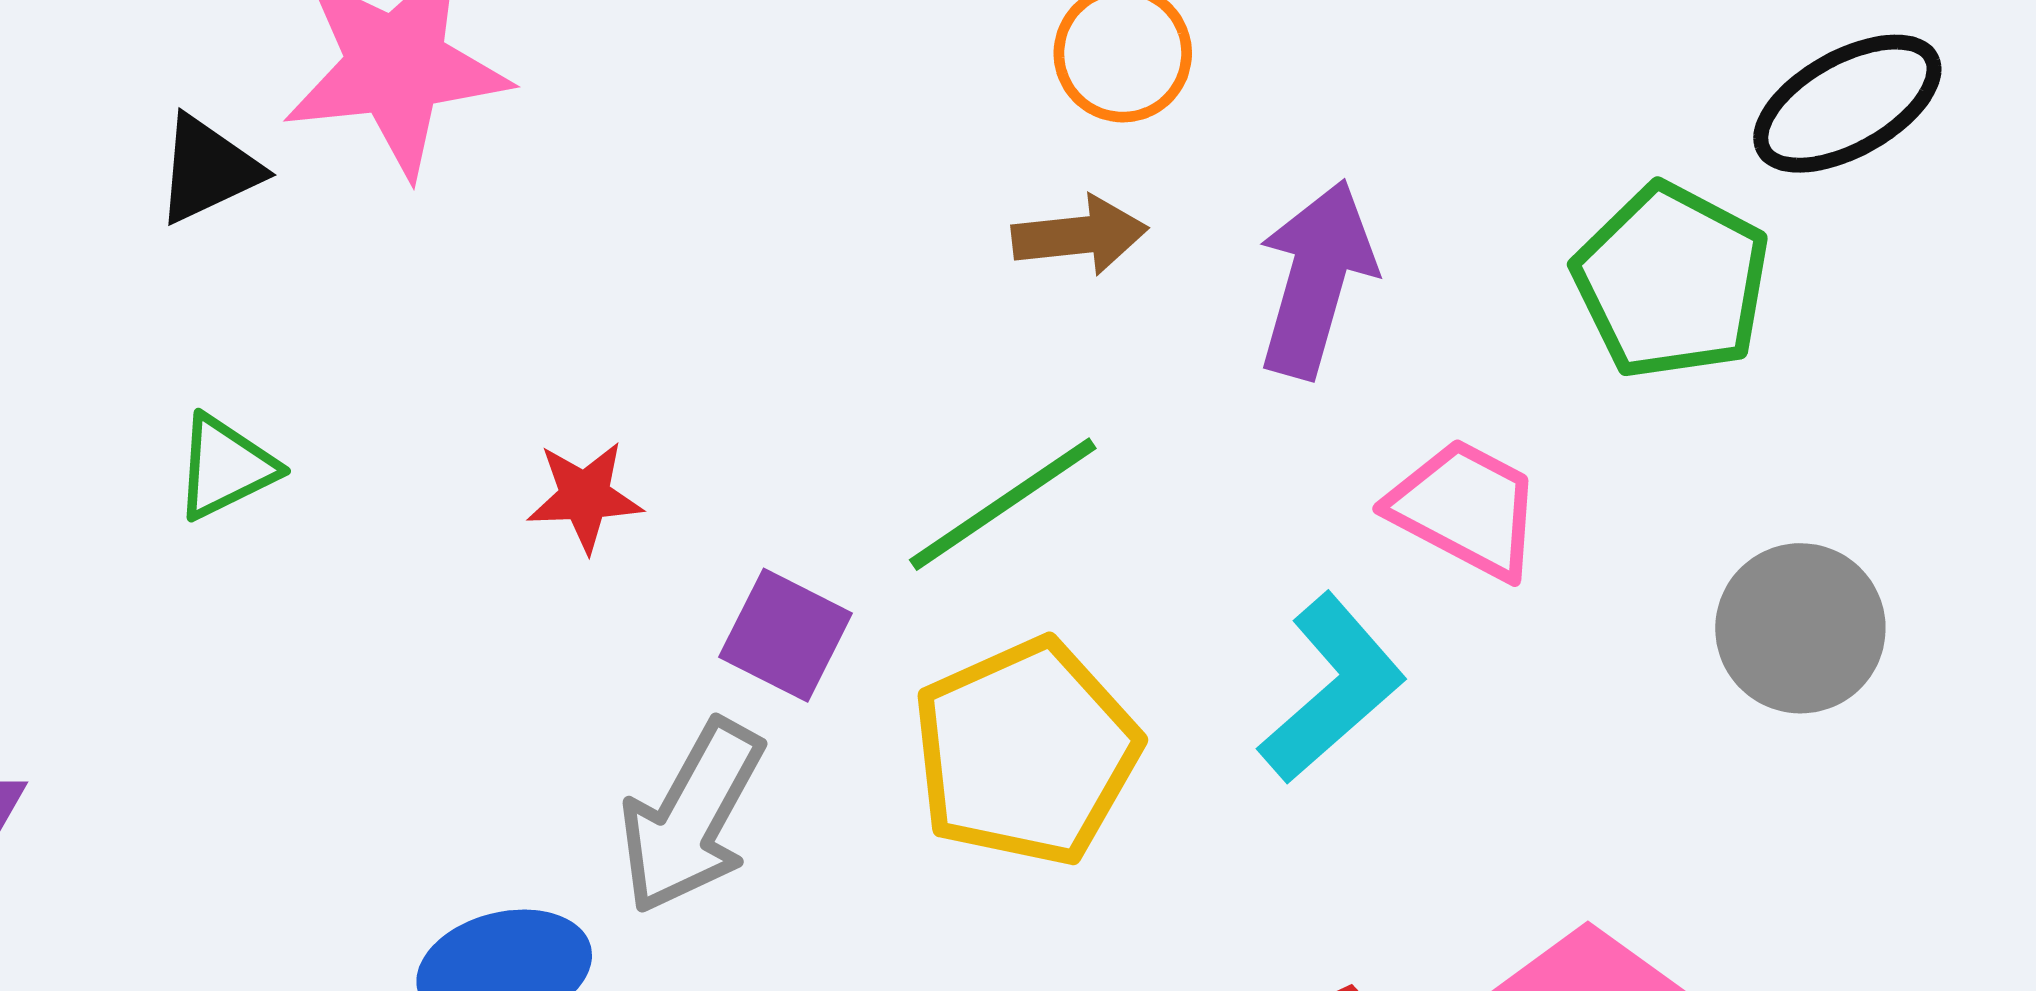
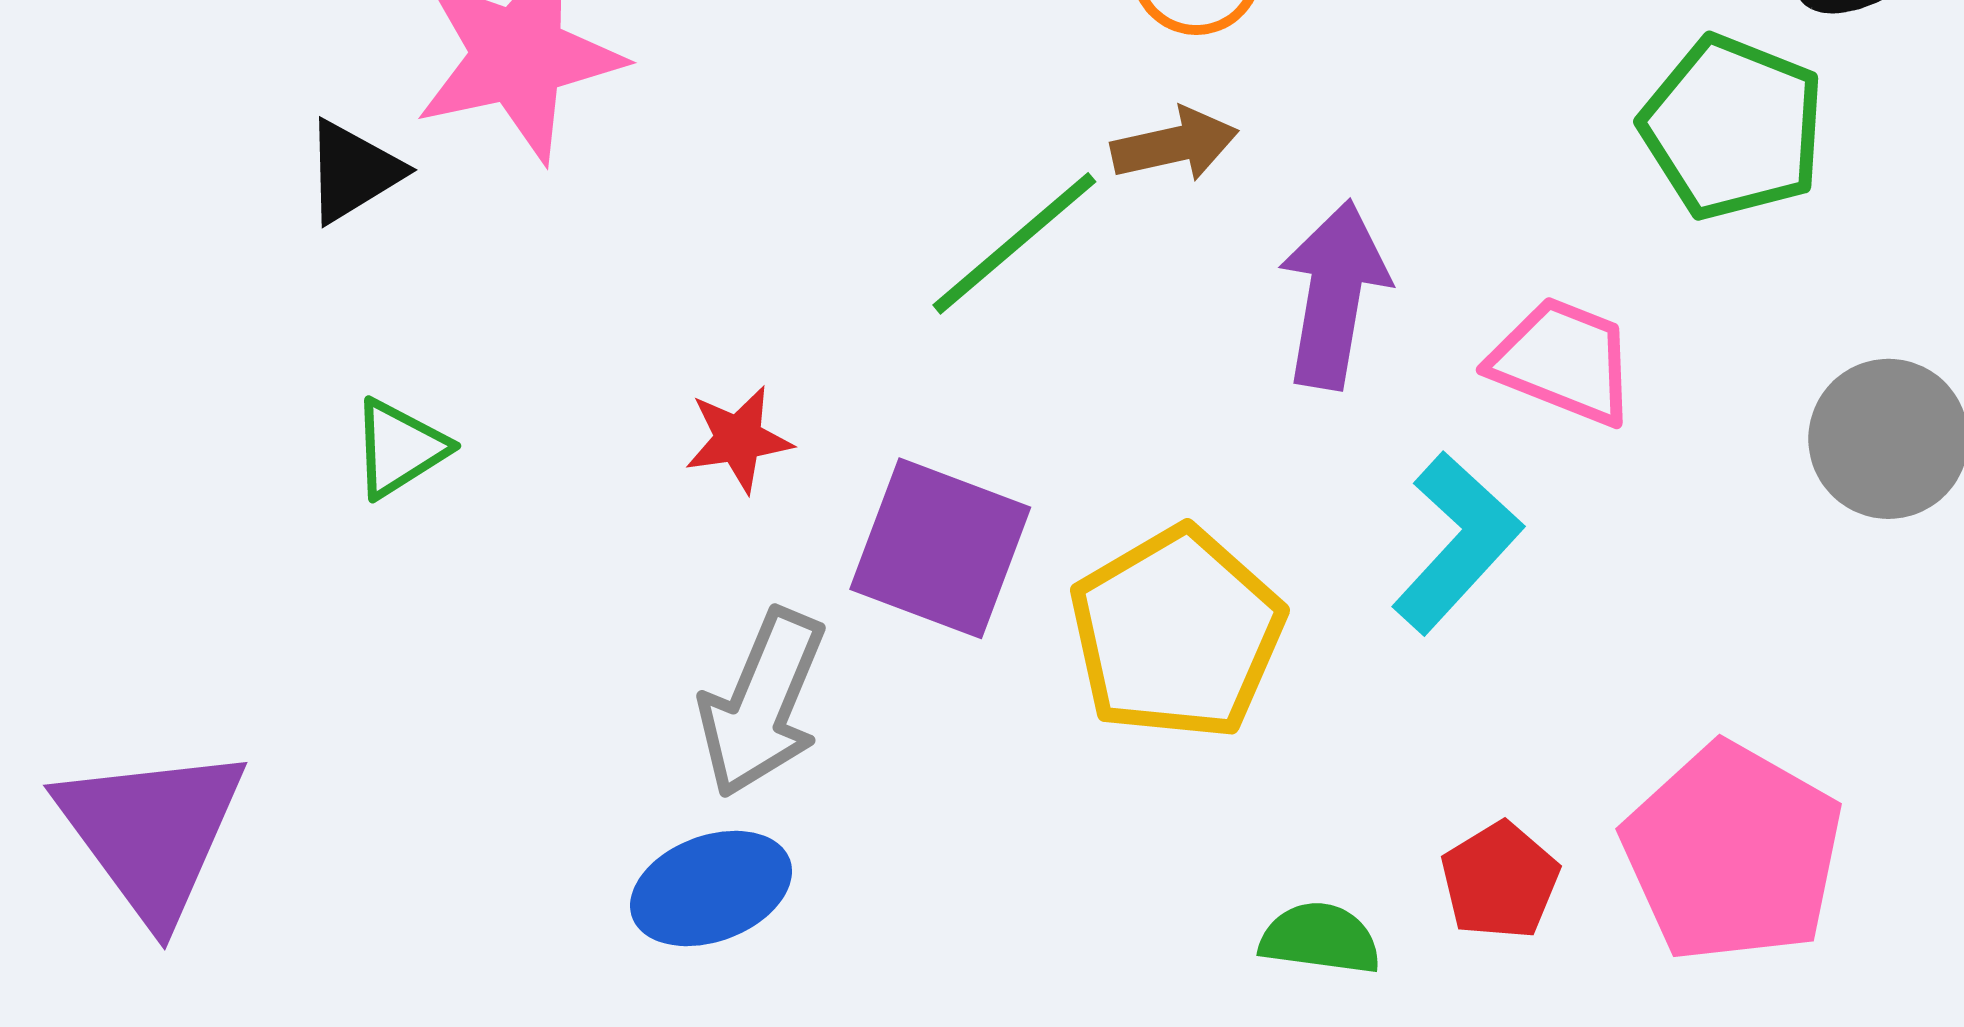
purple arrow: (1316, 279) -> (1334, 295), moved
green line: (1003, 504) -> (1014, 243), moved
purple square: (786, 635) -> (940, 548), size x1.5
gray arrow: (692, 817) -> (762, 703), moved

